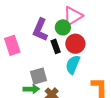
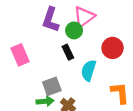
purple L-shape: (40, 30) -> (51, 20), moved
red circle: (75, 44) -> (113, 48), moved

